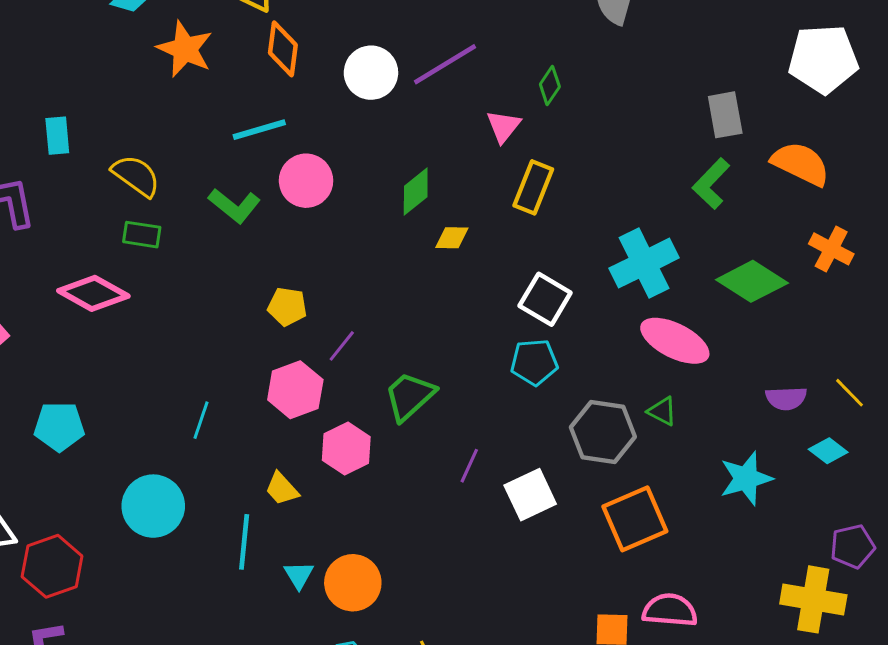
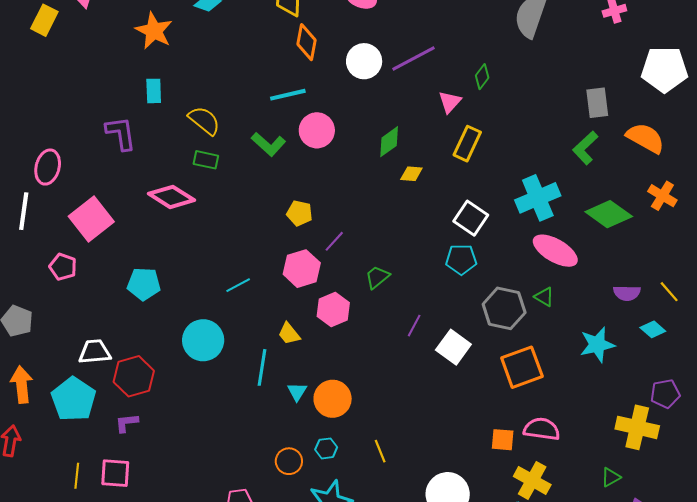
orange star: (185, 49) -> (154, 31), moved
green trapezoid: (410, 396) -> (377, 277), size x0.7
cyan line: (201, 420) -> (238, 285), turned 40
white square: (530, 495) -> (453, 347), turned -32

